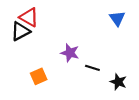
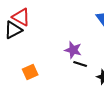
purple star: (70, 53) -> (73, 50), moved

